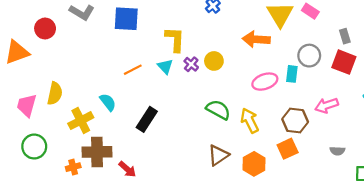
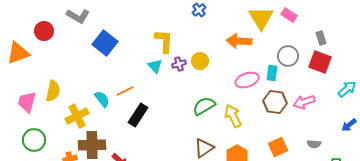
blue square: (126, 19) -> (105, 43), moved, turned 35
purple cross: (191, 64) -> (179, 64), turned 32
orange line: (133, 70) -> (125, 91), moved
green semicircle: (218, 110) -> (204, 106), turned -60
brown hexagon: (295, 121) -> (275, 102), moved
orange square: (288, 149) -> (278, 147), moved

